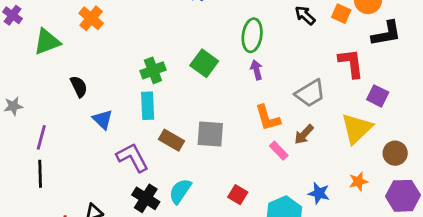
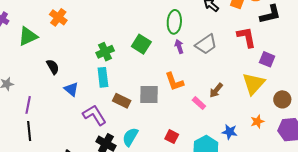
gray trapezoid: (310, 93) -> (206, 44), moved
orange L-shape: (268, 118) -> (174, 82), moved

